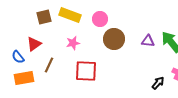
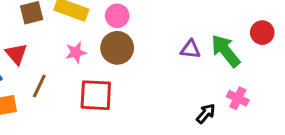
brown circle: (114, 39) -> (117, 48), moved
red triangle: (34, 44) -> (16, 54), turned -35

